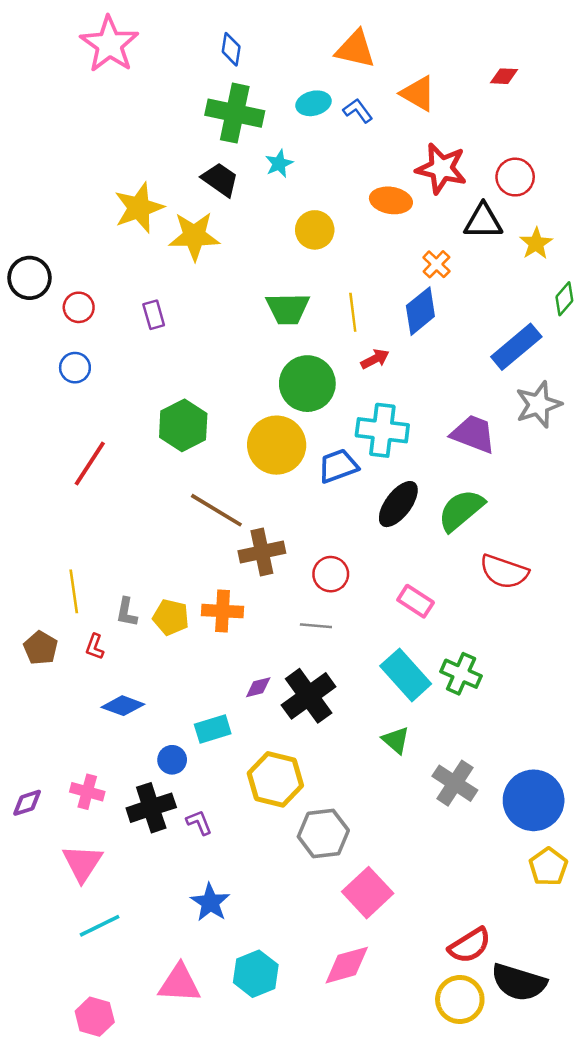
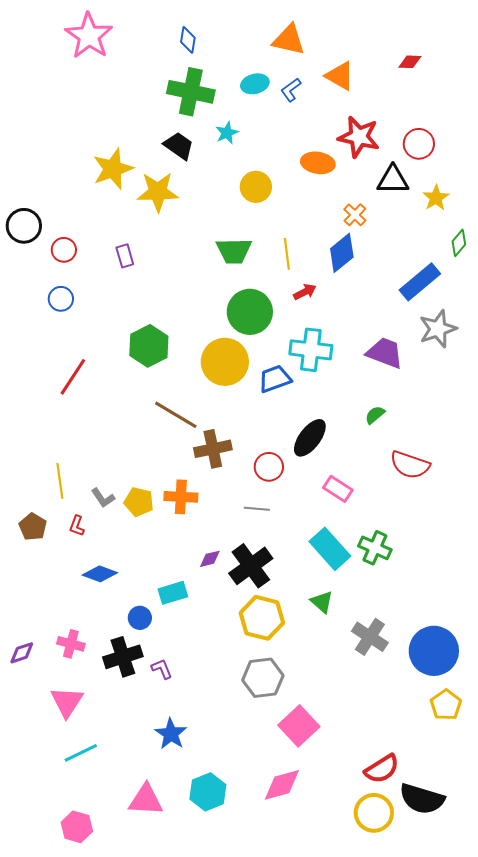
blue L-shape: (358, 111) -> (291, 90), turned -90
black ellipse: (398, 504) -> (310, 438), moved
green semicircle: (461, 510) -> (375, 415), size x0.5
gray L-shape: (127, 612) -> (103, 498), turned -45
yellow hexagon: (275, 779) -> (262, 618), moved

